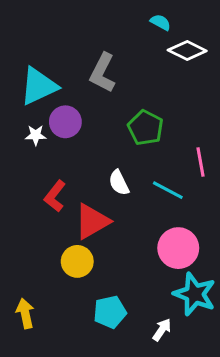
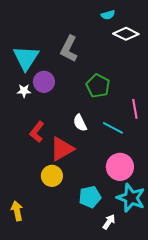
cyan semicircle: (160, 22) -> (108, 15), turned 136
cyan triangle: (39, 86) -> (26, 58), turned -32
cyan pentagon: (110, 312) -> (90, 197), moved

